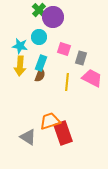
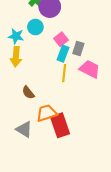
pink square: (64, 49) -> (61, 39), turned 32
cyan rectangle: (41, 63) -> (63, 54), moved
brown semicircle: (40, 75) -> (28, 93), moved, turned 120

